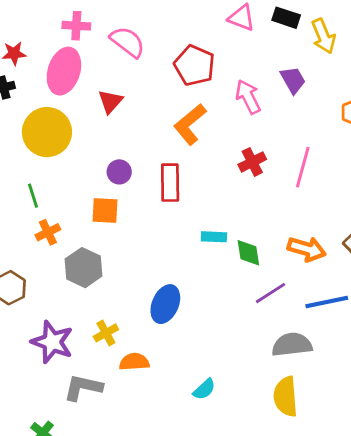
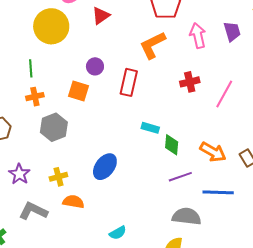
purple star: (52, 342) -> (19, 174), size x0.7

